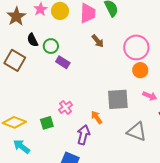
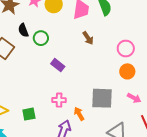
pink circle: (136, 47) -> (126, 49), size x0.7
purple rectangle: (63, 62) -> (58, 65), moved
pink cross: (65, 107) -> (59, 100), moved, turned 32

